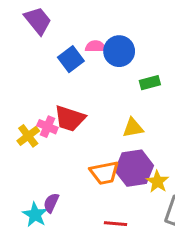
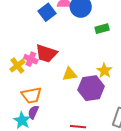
yellow triangle: (133, 128) -> (70, 74), moved
orange trapezoid: (104, 173) -> (32, 95), moved
yellow star: (157, 182) -> (104, 71), moved

